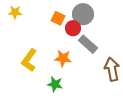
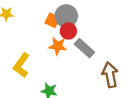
gray circle: (83, 14) -> (66, 16), moved
orange star: (63, 58) -> (58, 46), moved

